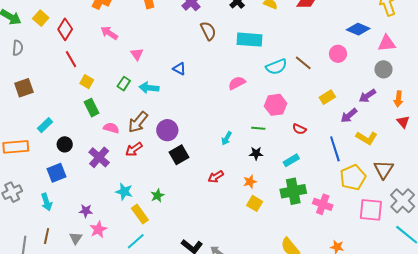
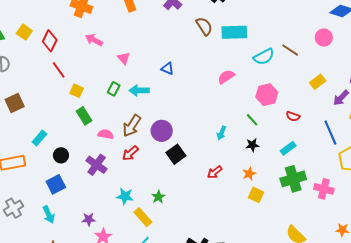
brown semicircle: (208, 31) -> (204, 26), moved
green line: (258, 128) -> (252, 120), turned 48

